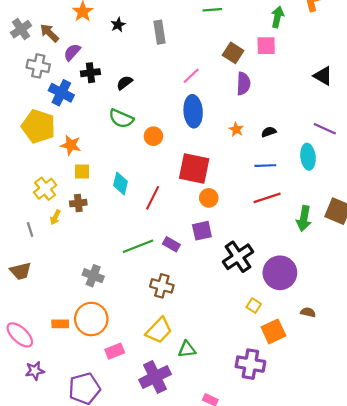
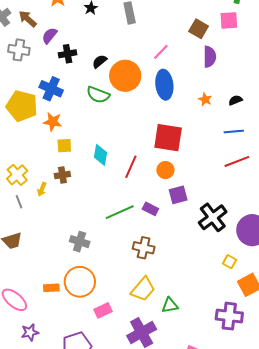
blue cross: (61, 93) -> (51, 89), moved
orange circle: (153, 136) -> (125, 76), moved, size x1.8
yellow cross: (45, 189) -> (17, 175), moved
orange circle: (209, 198) -> (165, 170), moved

